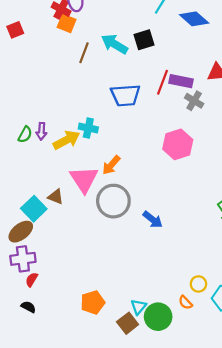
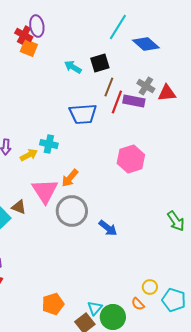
cyan arrow: (115, 44) -> (73, 67), size x0.7
brown line: (84, 53) -> (109, 87), moved
gray cross: (194, 101) -> (146, 86), moved
yellow arrow: (67, 140) -> (29, 155), size x0.7

